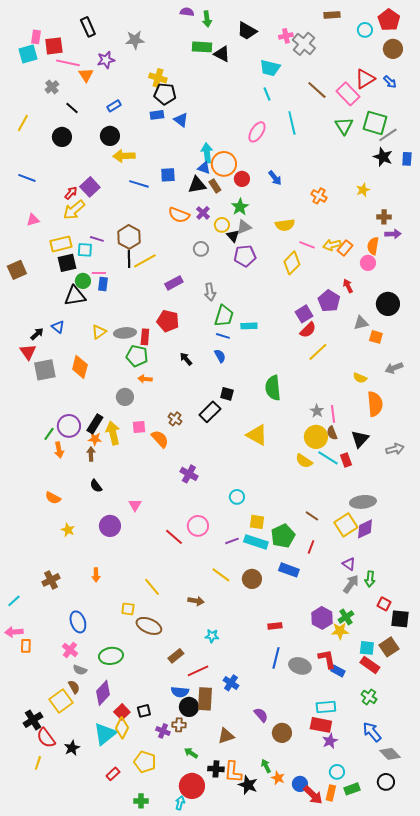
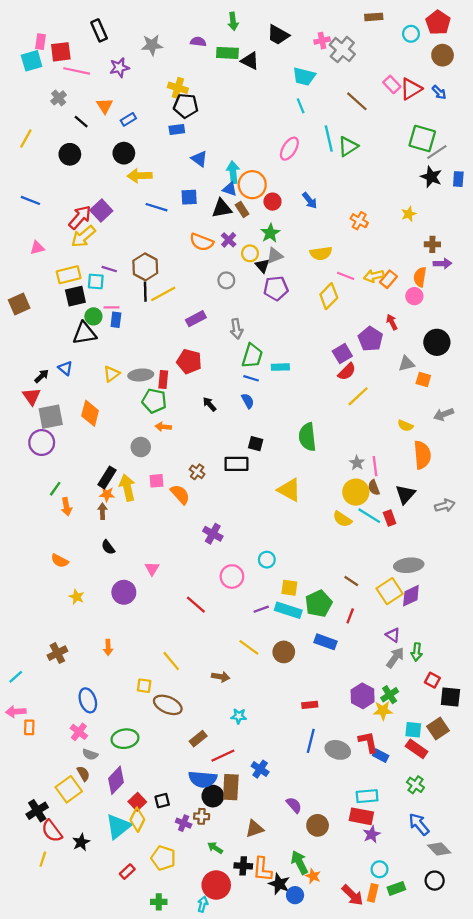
purple semicircle: (187, 12) -> (198, 42), moved
orange triangle: (86, 75) -> (105, 106), moved
pink rectangle: (348, 94) -> (392, 84), moved, size x0.7
blue triangle: (181, 120) -> (199, 159), moved
green triangle: (344, 126) -> (348, 146), moved, turned 30
red arrow: (71, 193) -> (80, 217), size x1.6
black rectangle: (210, 412) -> (236, 464), turned 45
purple circle: (69, 426) -> (42, 443), moved
pink circle: (198, 526) -> (232, 577), moved
blue semicircle: (180, 692) -> (203, 779), size x1.4
green arrow: (266, 766) -> (300, 863), size x1.5
blue circle: (300, 784) -> (295, 895), moved

